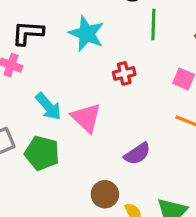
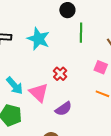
red cross: (124, 73) -> (60, 74), moved, turned -32
purple semicircle: (137, 154) -> (63, 109), moved

